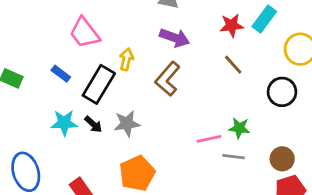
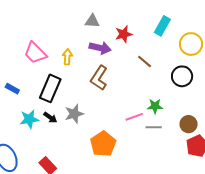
red star: (232, 25) -> (124, 34), moved
yellow arrow: (126, 59) -> (67, 57), moved
blue rectangle: (61, 74) -> (12, 89), moved
orange pentagon: (137, 173) -> (103, 144), moved

